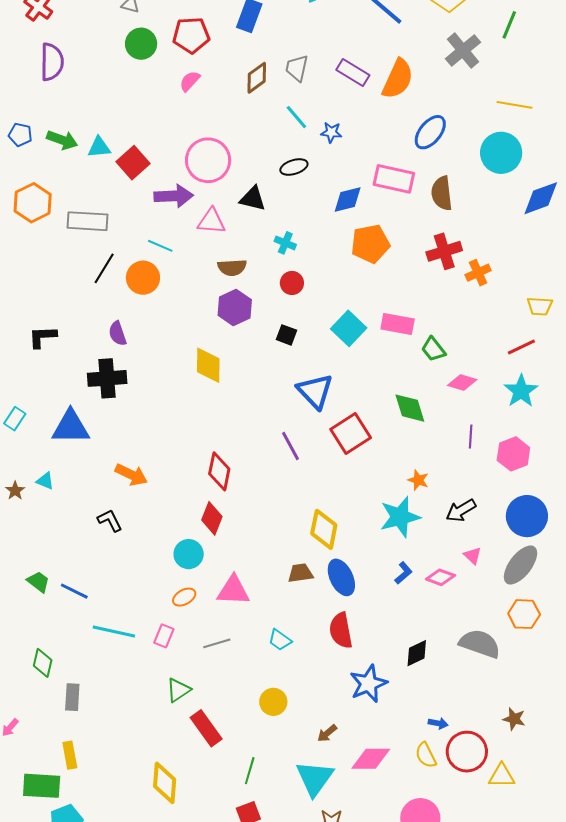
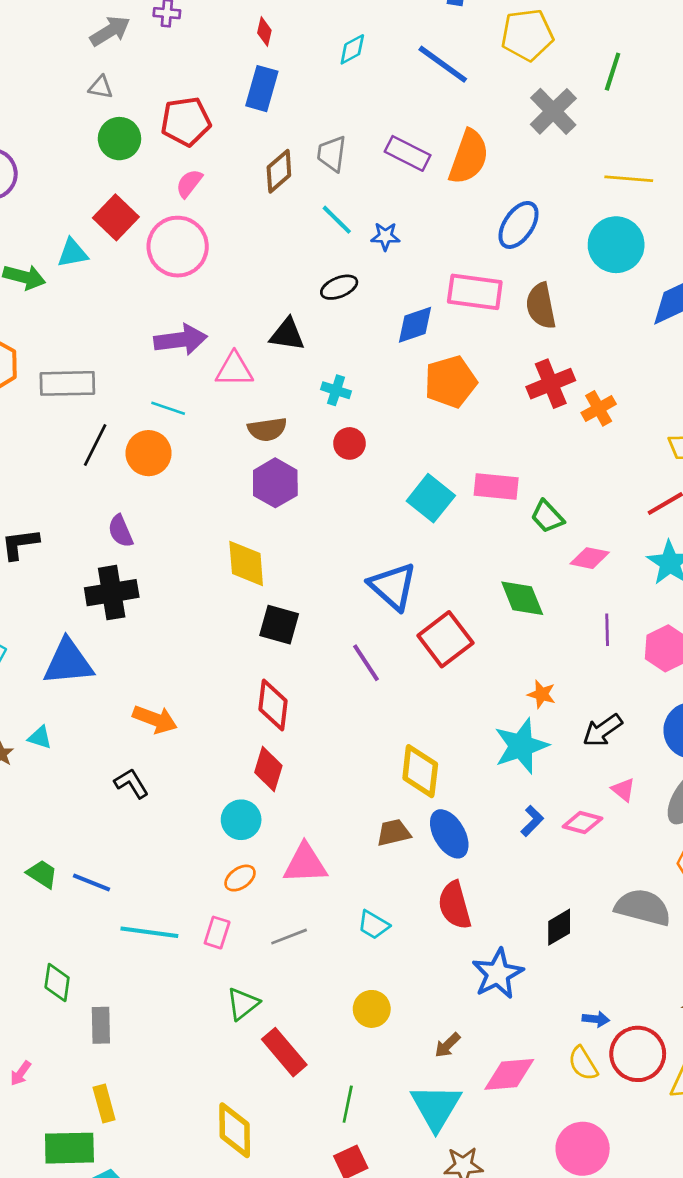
cyan triangle: (99, 147) -> (73, 253), moved
pink circle: (208, 160) -> (178, 247), moved
red square: (133, 163) -> (116, 217), moved
black square: (286, 335) -> (279, 625), moved, size x1.4

